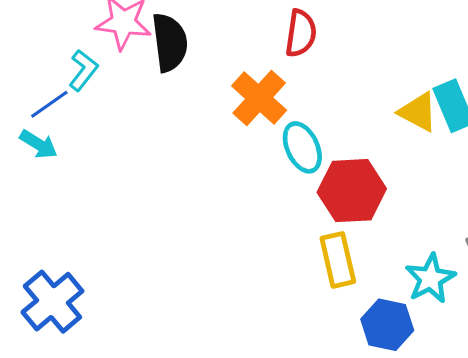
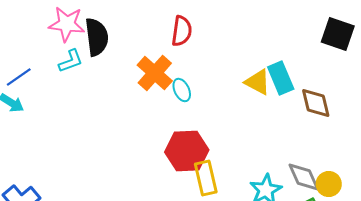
cyan L-shape: (83, 70) -> (71, 61), moved, turned 32
cyan ellipse: (302, 147) -> (182, 90), moved, size x0.7
red hexagon: (352, 191) -> (187, 151), moved

